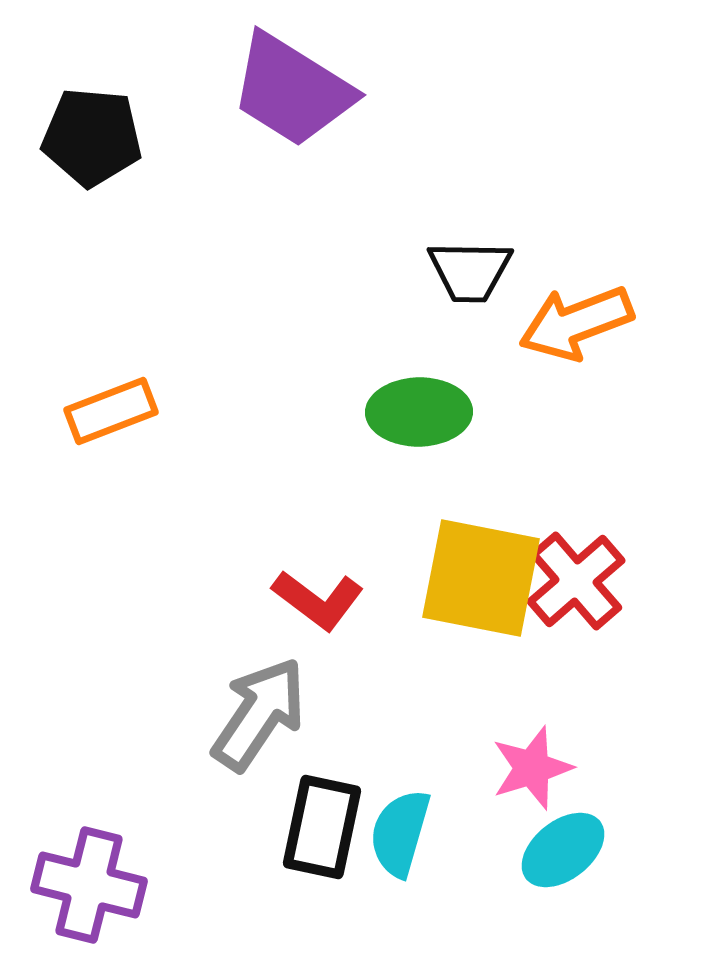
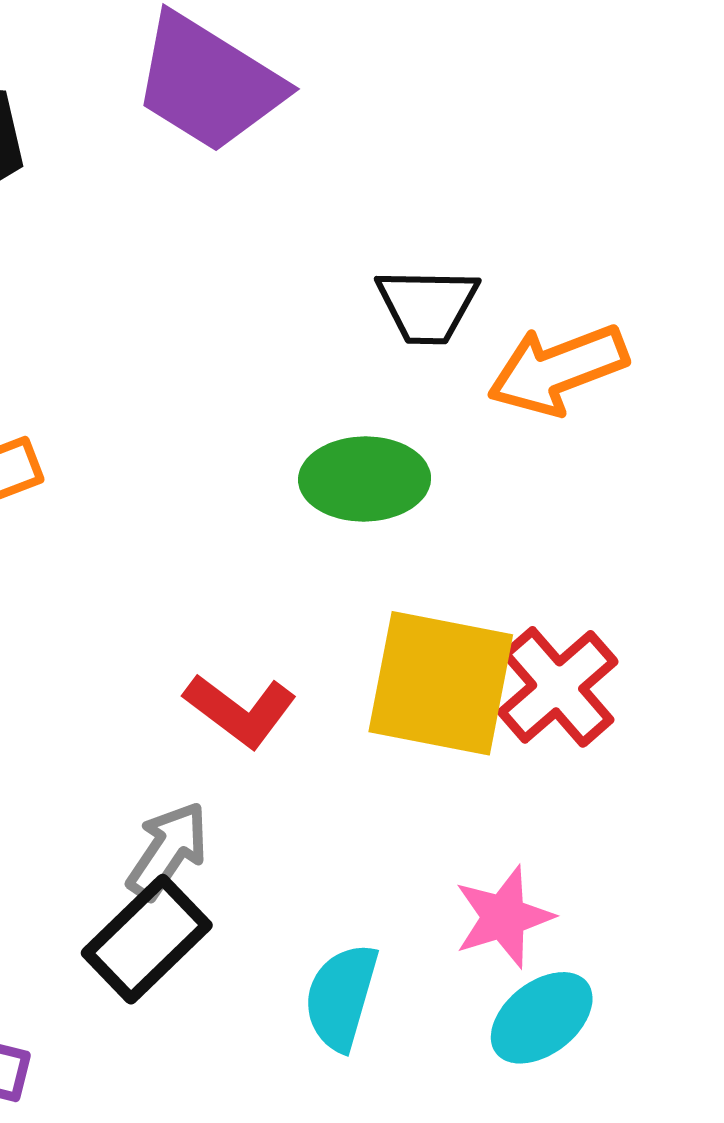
gray arrow: (259, 714) -> (168, 851), size x0.7
black rectangle: (322, 827) -> (147, 939), moved, turned 34

